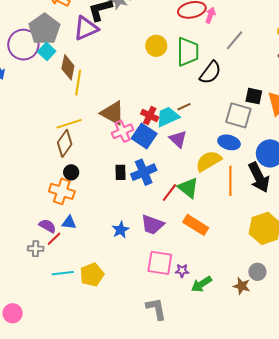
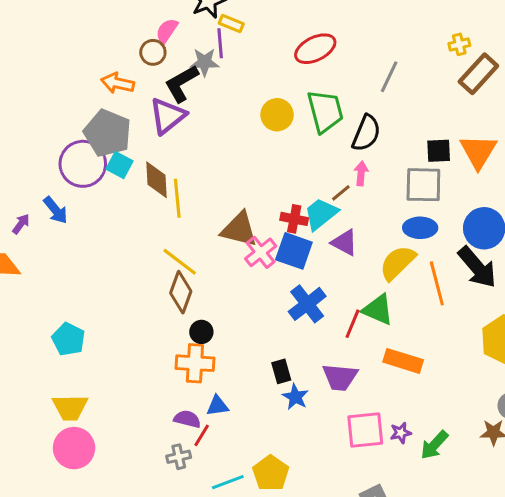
pink arrow: (210, 15) -> (361, 173), moved
yellow line: (69, 124) -> (180, 262), turned 70
black rectangle: (121, 172) -> (281, 371), moved

